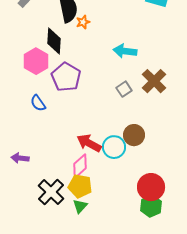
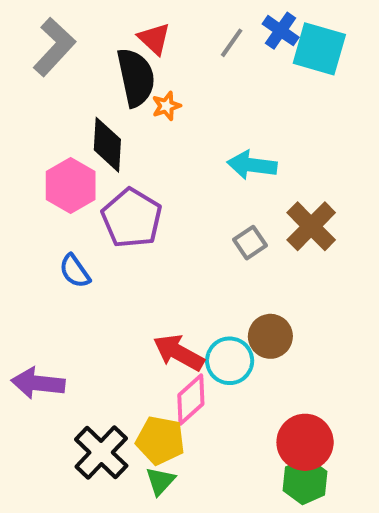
purple arrow: (20, 158) -> (38, 383), size x1.4
pink diamond: (80, 166) -> (191, 400), moved

